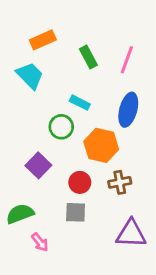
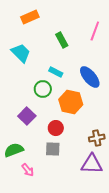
orange rectangle: (43, 40) -> (30, 17), moved
pink line: (127, 60) -> (95, 31), moved
blue ellipse: (128, 110) -> (90, 77), turned -55
brown cross: (120, 182) -> (97, 138), moved

